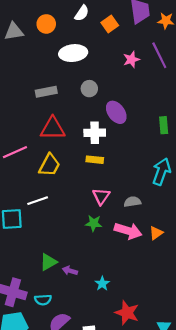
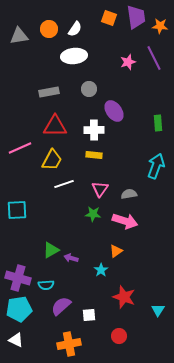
white semicircle: (82, 13) -> (75, 29), moved
orange square: (110, 24) -> (109, 18), moved, turned -35
white line: (38, 201) -> (64, 184), moved
orange triangle: (156, 233) -> (116, 251), moved

